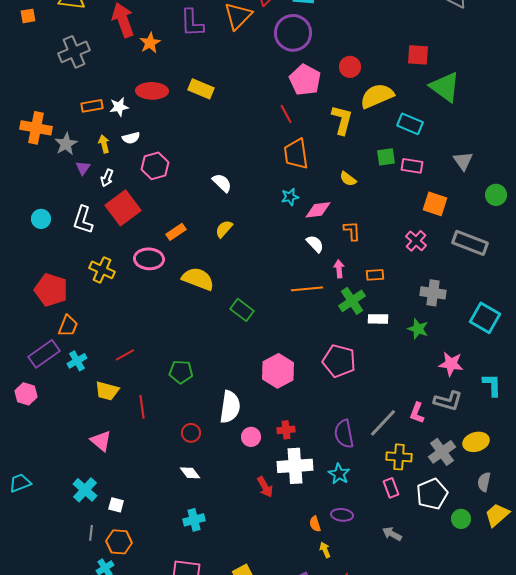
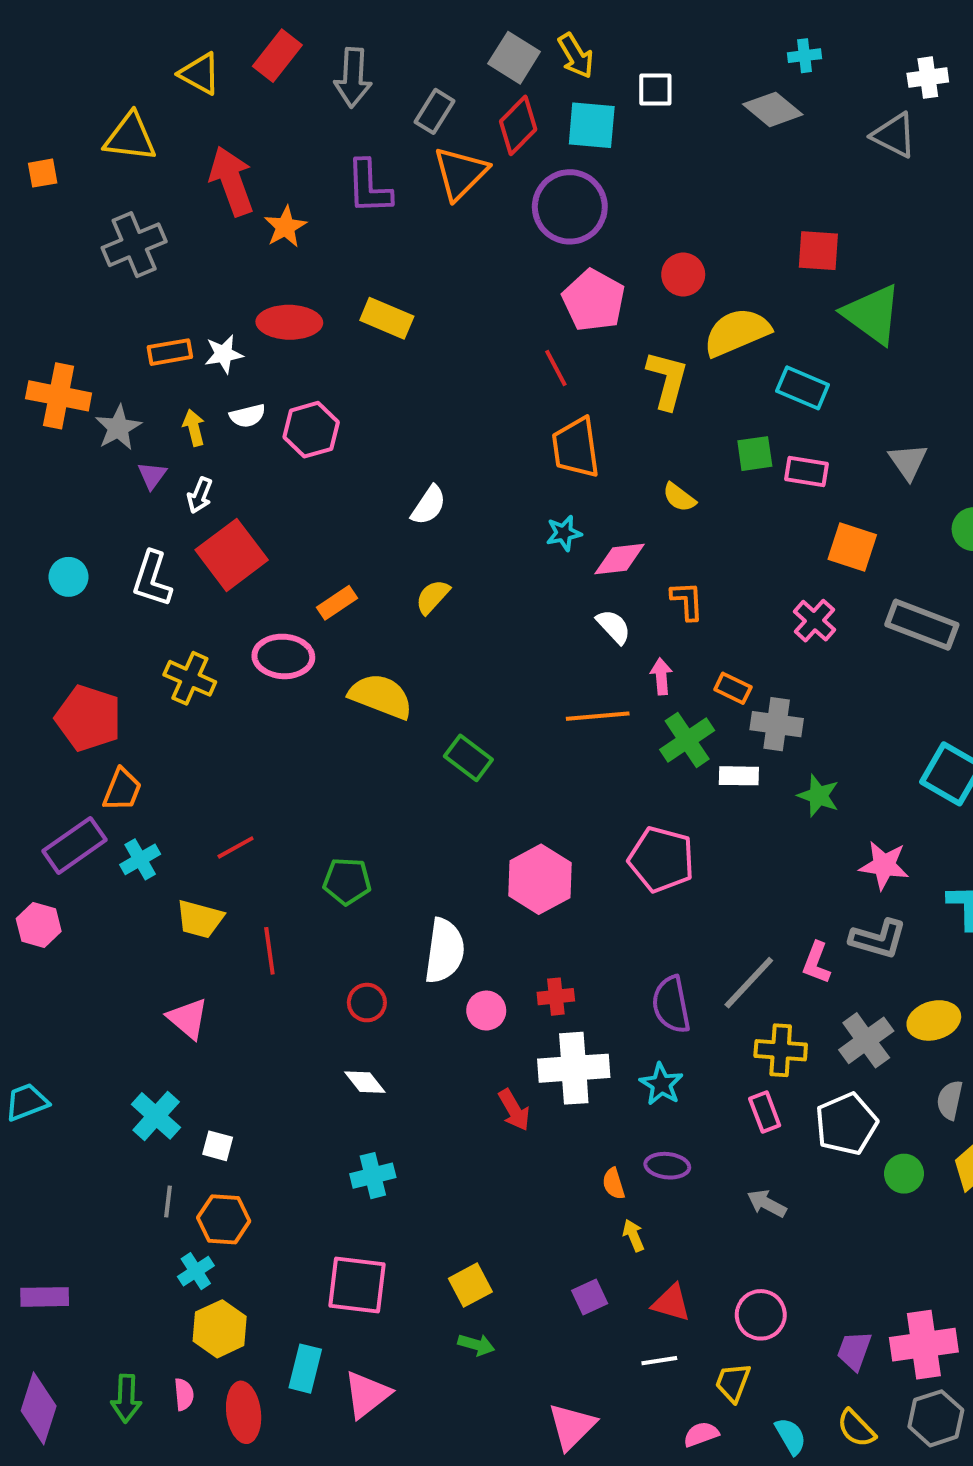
pink hexagon: (155, 166) -> (311, 430), moved
white semicircle: (222, 183) -> (429, 505), turned 80
orange rectangle: (375, 275) -> (733, 688), turned 30
gray cross: (433, 293) -> (777, 724), moved

